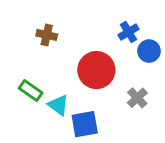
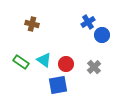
red circle: (96, 70) -> (66, 64), moved, size x0.6
cyan triangle: (58, 105) -> (44, 60), moved

